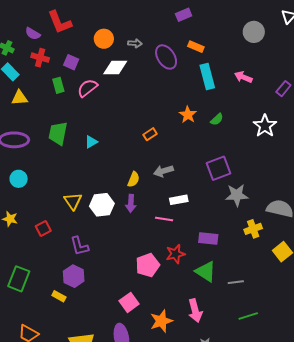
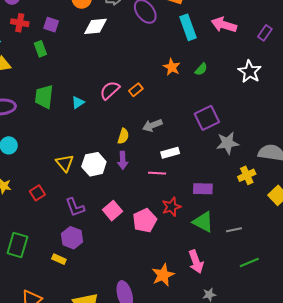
pink arrow: (243, 77) -> (224, 25), size x1.4
pink semicircle: (87, 88) -> (110, 90), moved
pink square: (129, 302) -> (113, 211), moved

